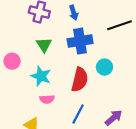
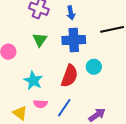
cyan star: (41, 76) -> (33, 81), moved
pink semicircle: (47, 99) -> (40, 104), moved

